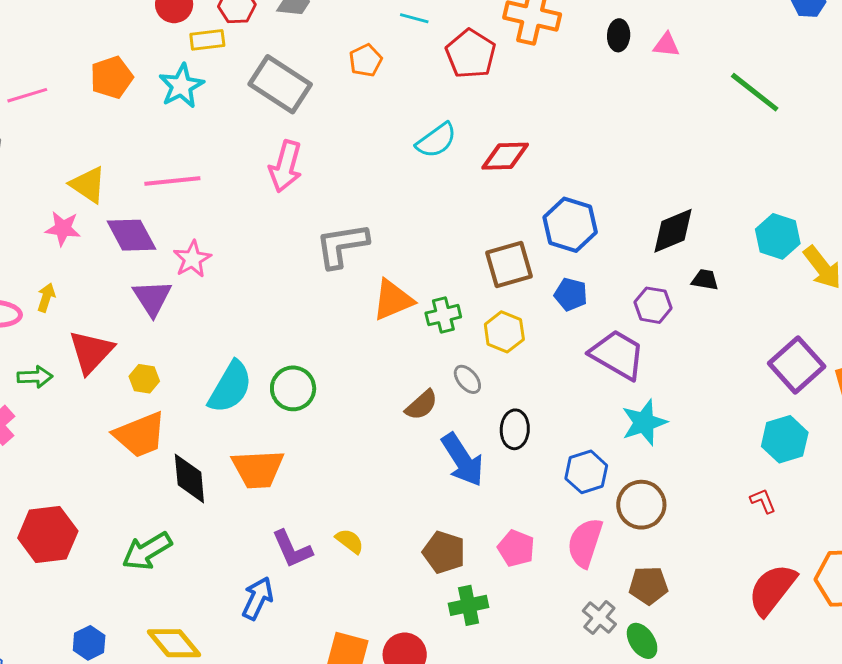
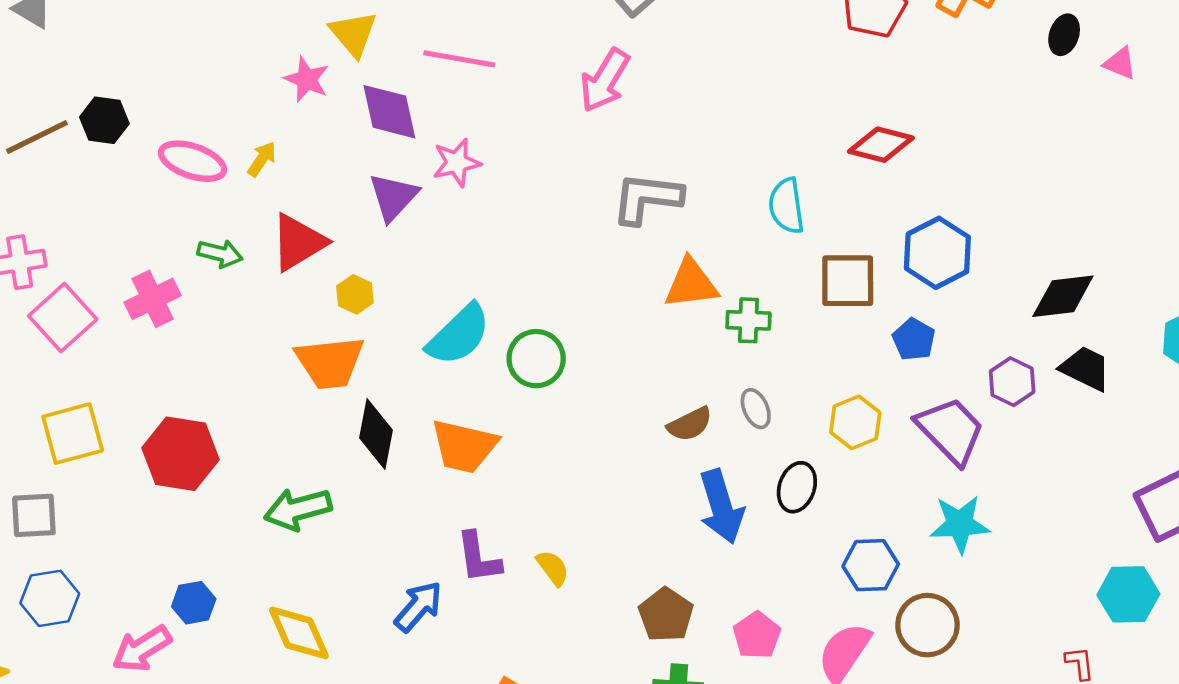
cyan semicircle: (436, 140) -> (786, 206), moved, turned 102
black trapezoid: (705, 280) -> (1085, 368), size x1.5
yellow hexagon: (504, 332) -> (855, 422), moved

